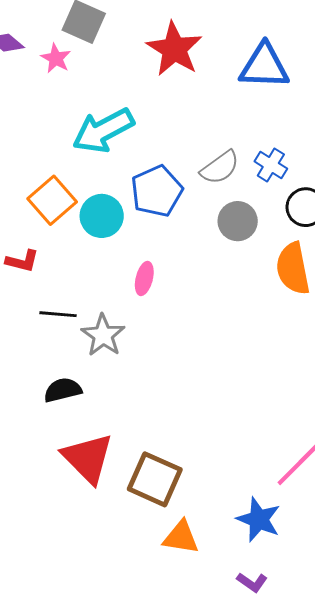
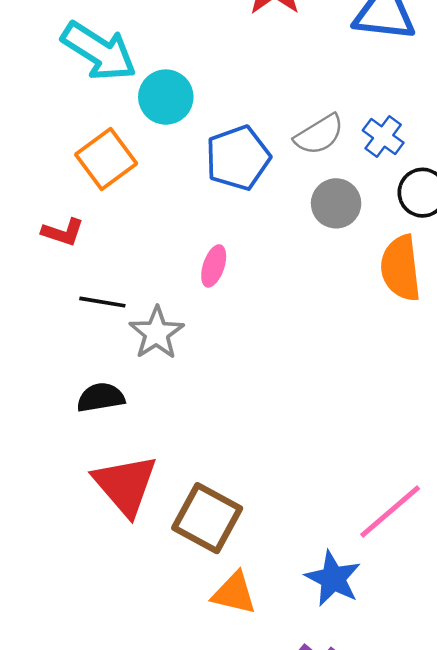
cyan arrow: (103, 131) -> (99, 51), moved, turned -124
cyan circle: (102, 216) -> (166, 97), moved

